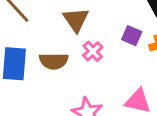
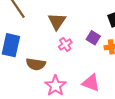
brown semicircle: (54, 61) -> (36, 64), moved

